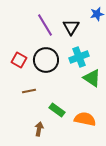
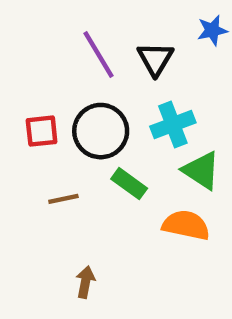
red square: (19, 60) -> (42, 131), turned -35
green rectangle: (57, 110) -> (129, 184), moved
orange semicircle: (85, 119) -> (186, 225), moved

